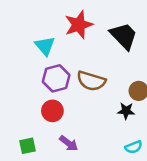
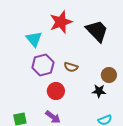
brown semicircle: (91, 81) -> (71, 67), size x0.6
red circle: (52, 111) -> (56, 91), moved

